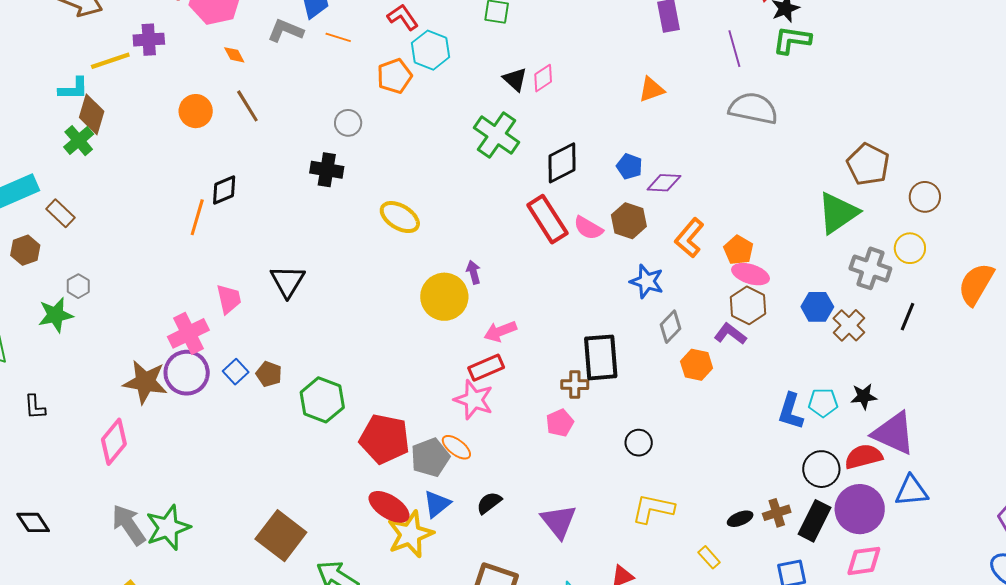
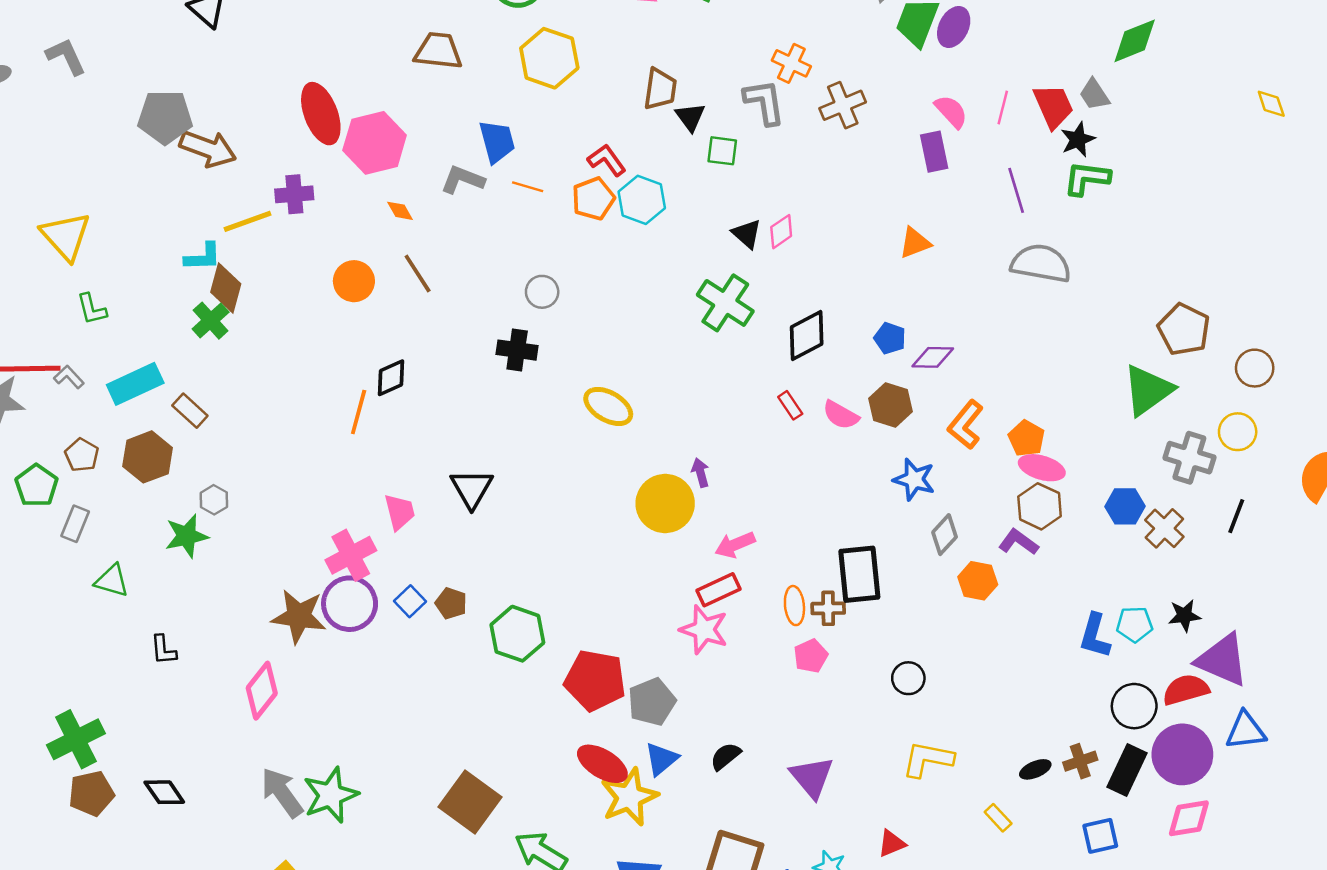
orange pentagon: (394, 76) -> (593, 199), moved
red rectangle: (547, 219) -> (790, 405), size x0.5
brown hexagon: (25, 250) -> (148, 457), size x1.4
orange ellipse: (456, 447) -> (794, 606), moved, turned 48

